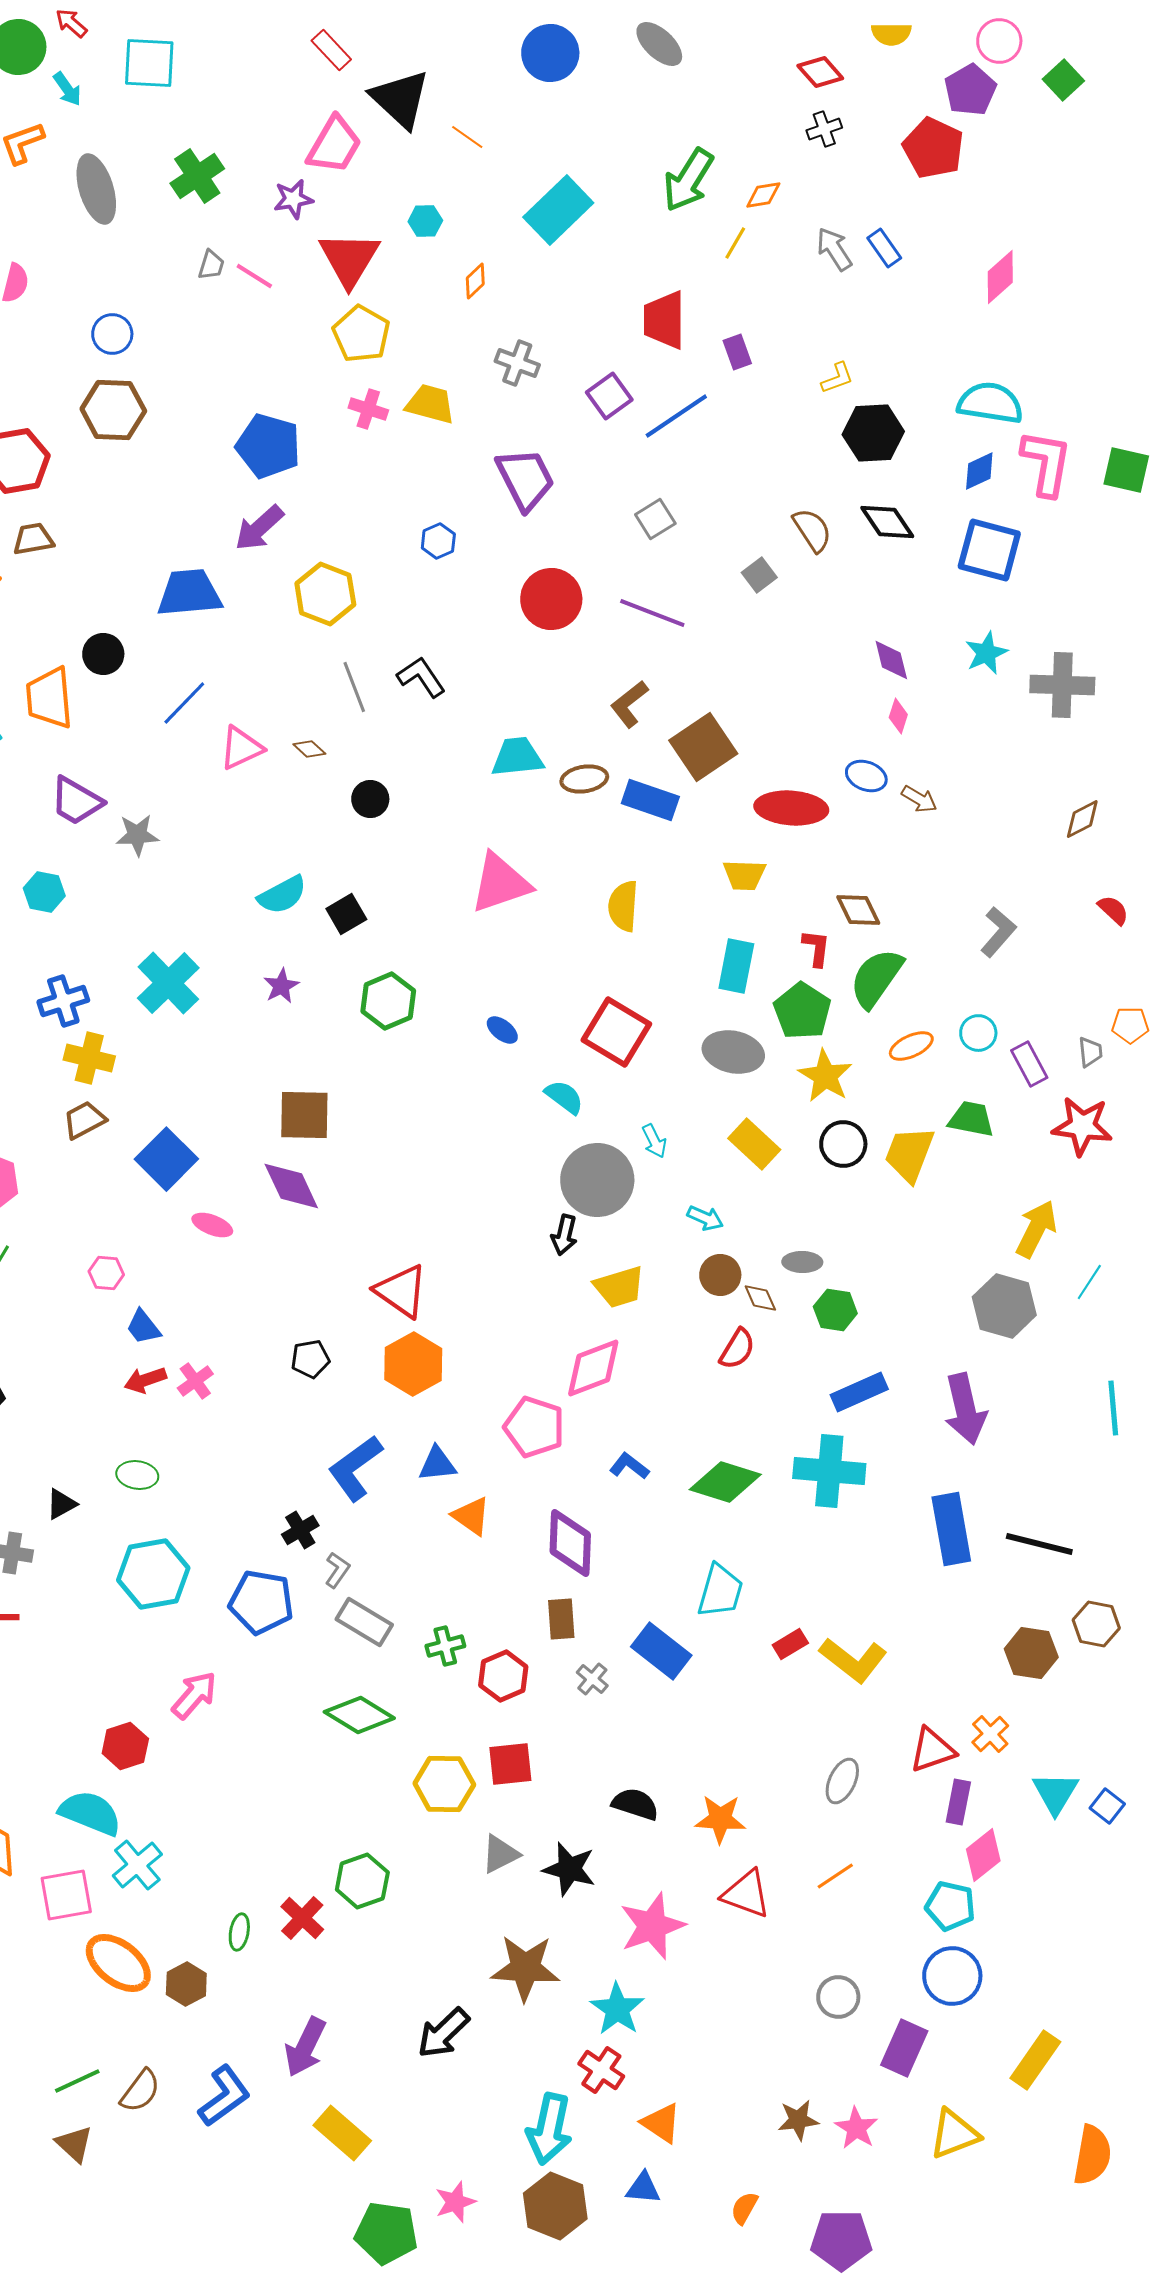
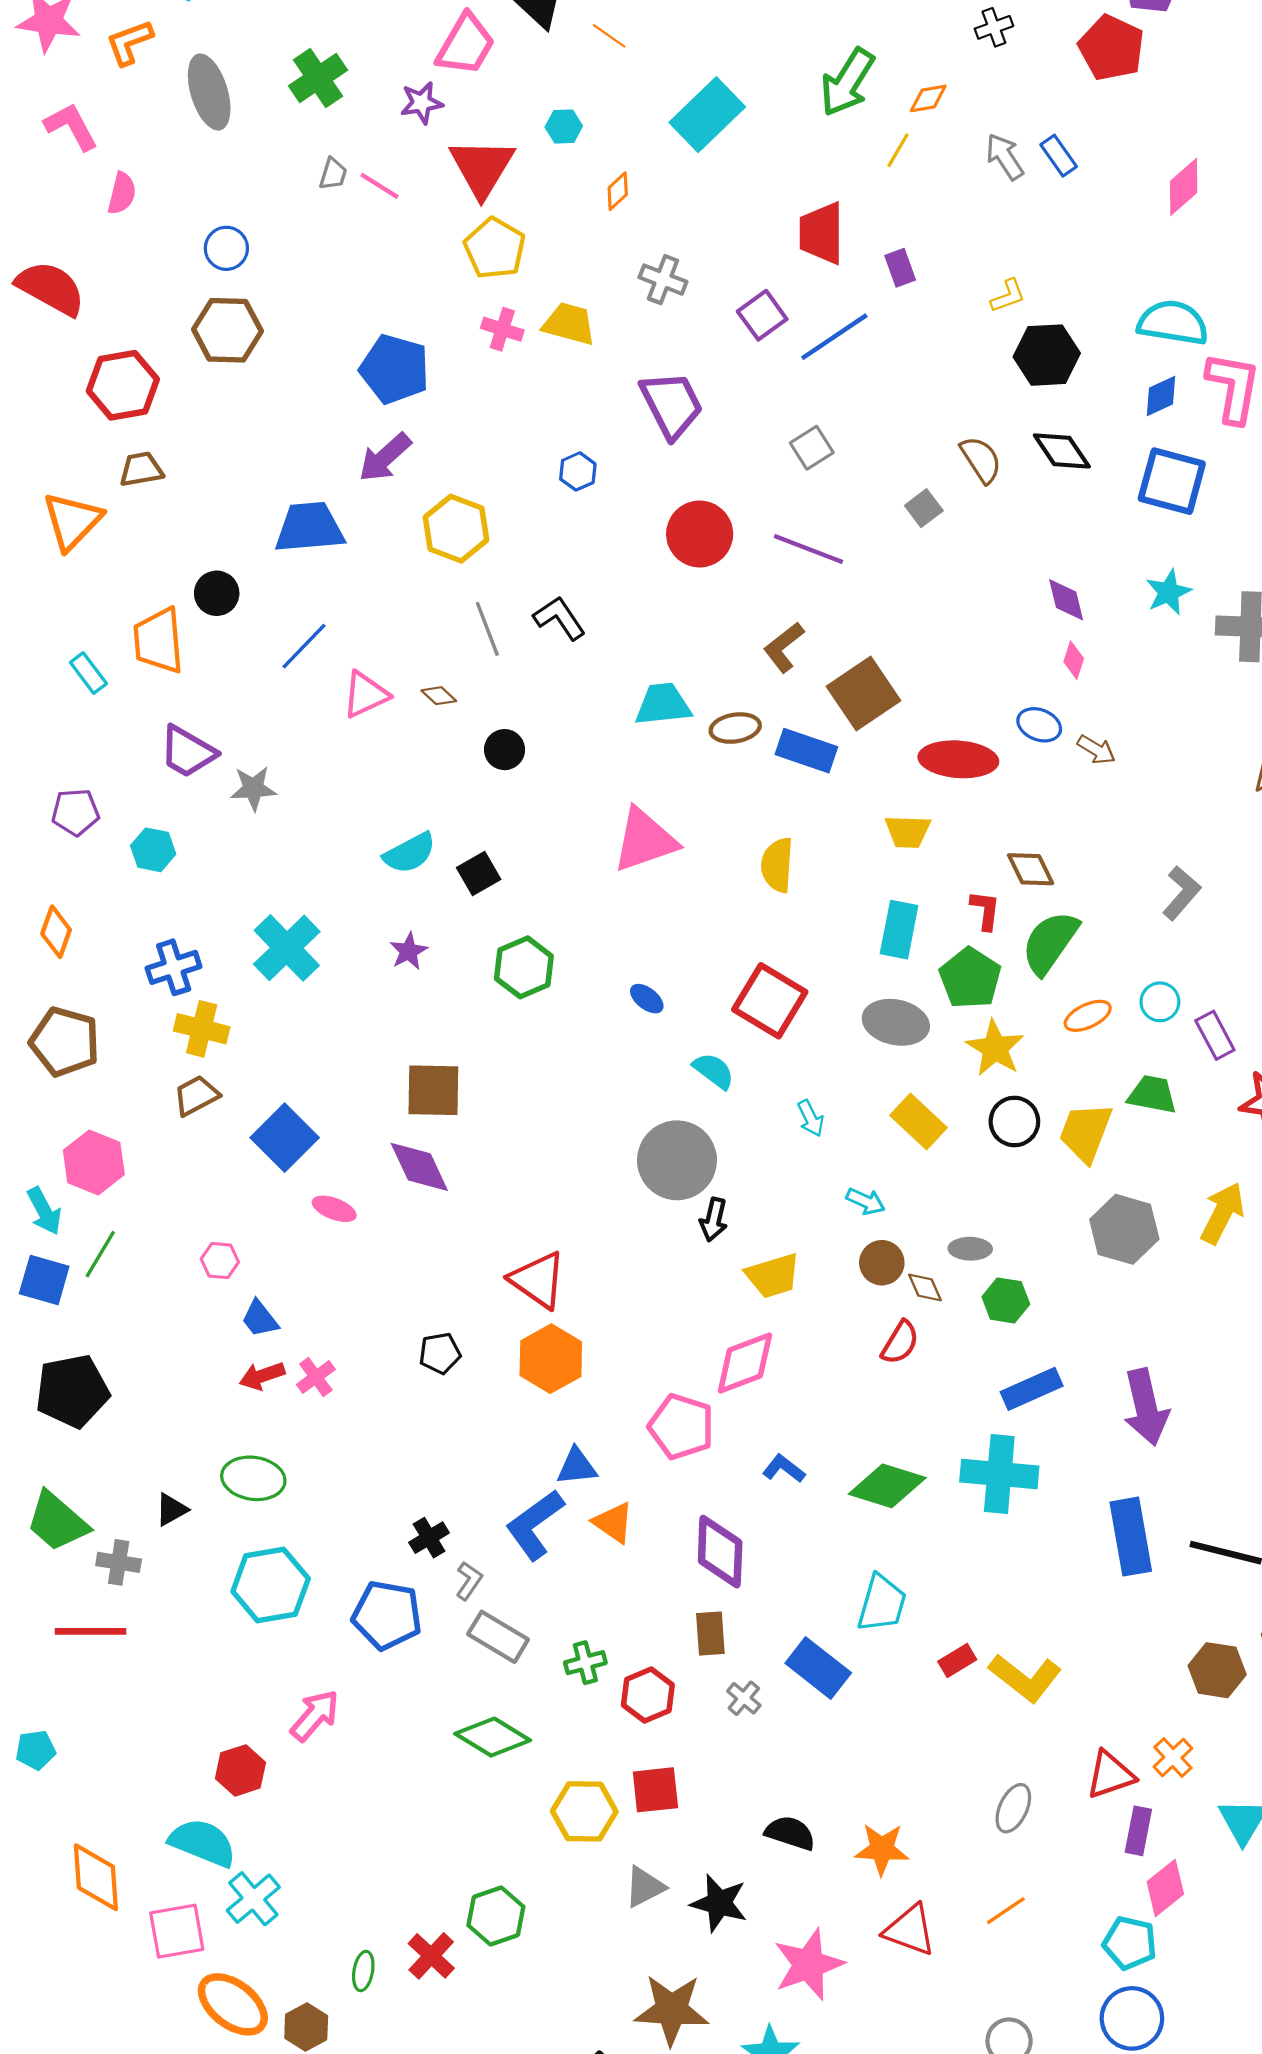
gray circle: (597, 1180) -> (677, 1160), moved
gray hexagon: (1004, 1306) -> (1124, 1229), moved
blue L-shape: (355, 1468) -> (535, 1525), moved
green ellipse: (137, 1475) -> (253, 1478), size x1.4

